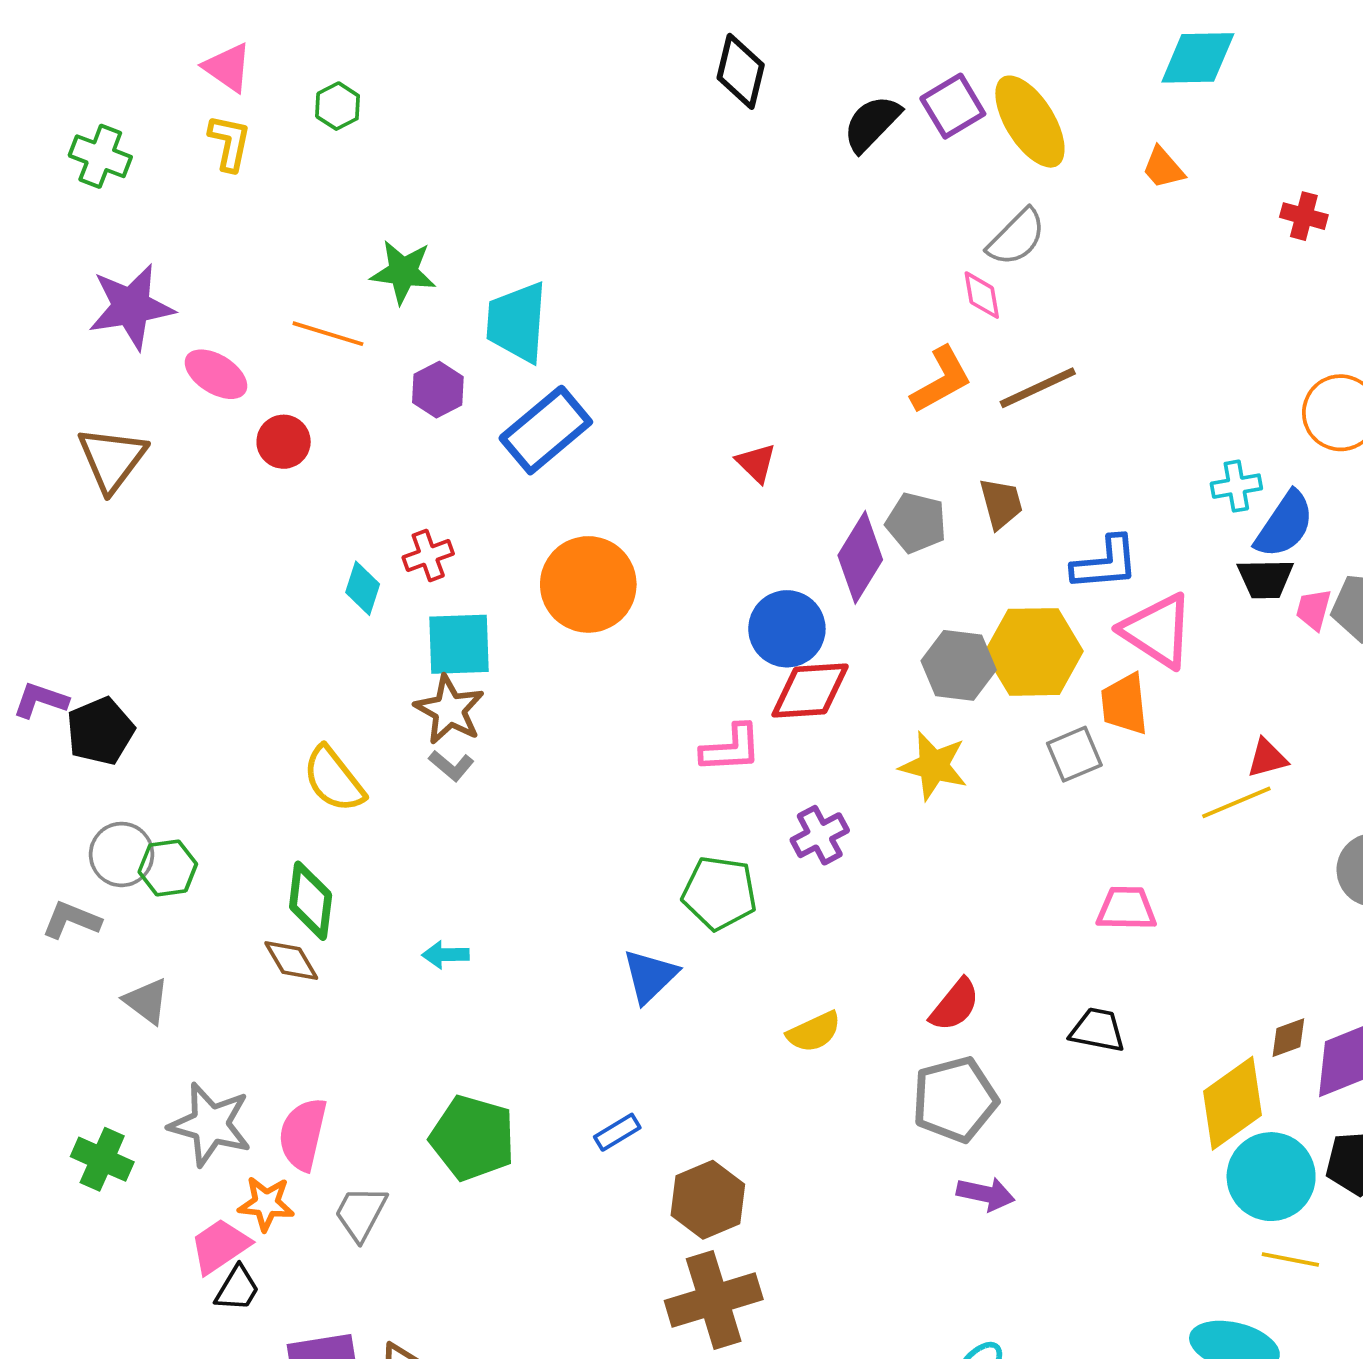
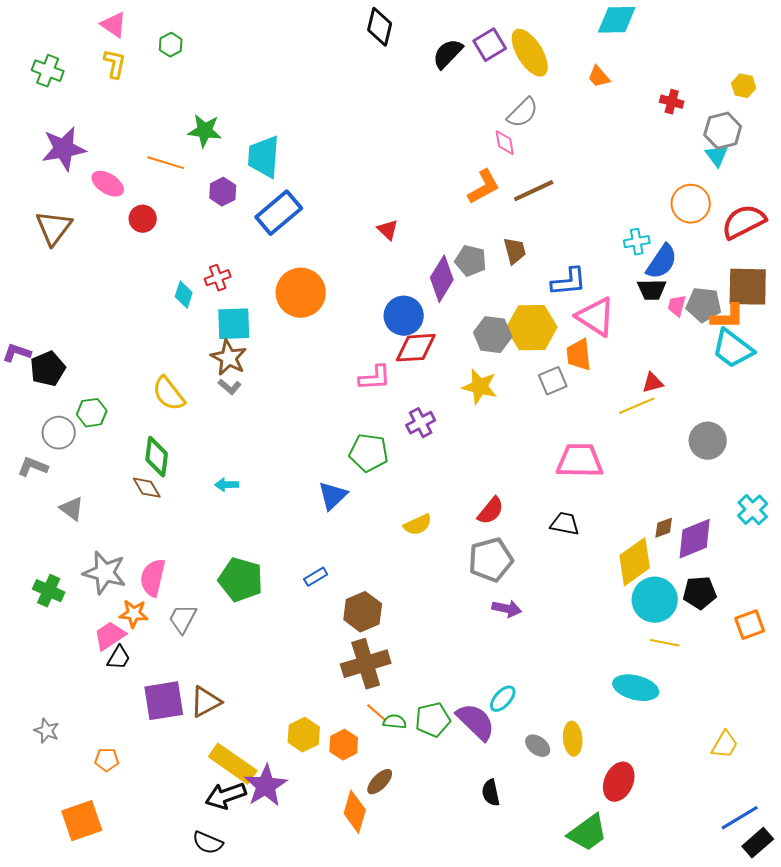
green hexagon: (168, 868) -> (92, 413), moved
pink trapezoid: (1126, 908) -> (580, 461), size x1.5

